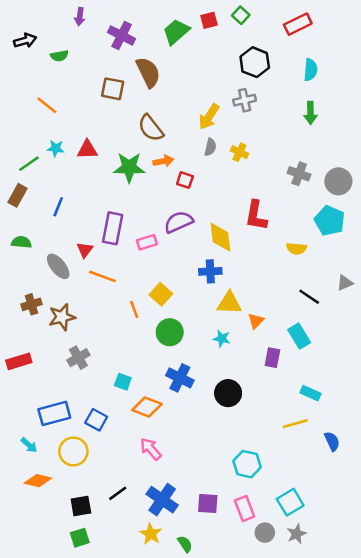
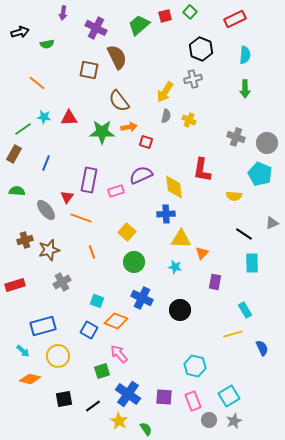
orange line: (134, 309) -> (92, 252), moved
cyan rectangle: (299, 336) -> (252, 263), moved, turned 30
cyan rectangle: (310, 393) -> (245, 310), turned 35
blue square: (96, 420) -> (89, 330), moved
black line: (118, 493) -> (93, 406), moved
green square: (80, 538) -> (102, 371), moved

